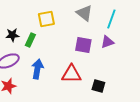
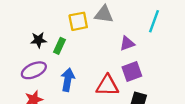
gray triangle: (84, 13) -> (104, 14), moved, turned -30
purple triangle: (107, 42) -> (127, 43), moved
purple square: (83, 45) -> (132, 71), moved, turned -30

